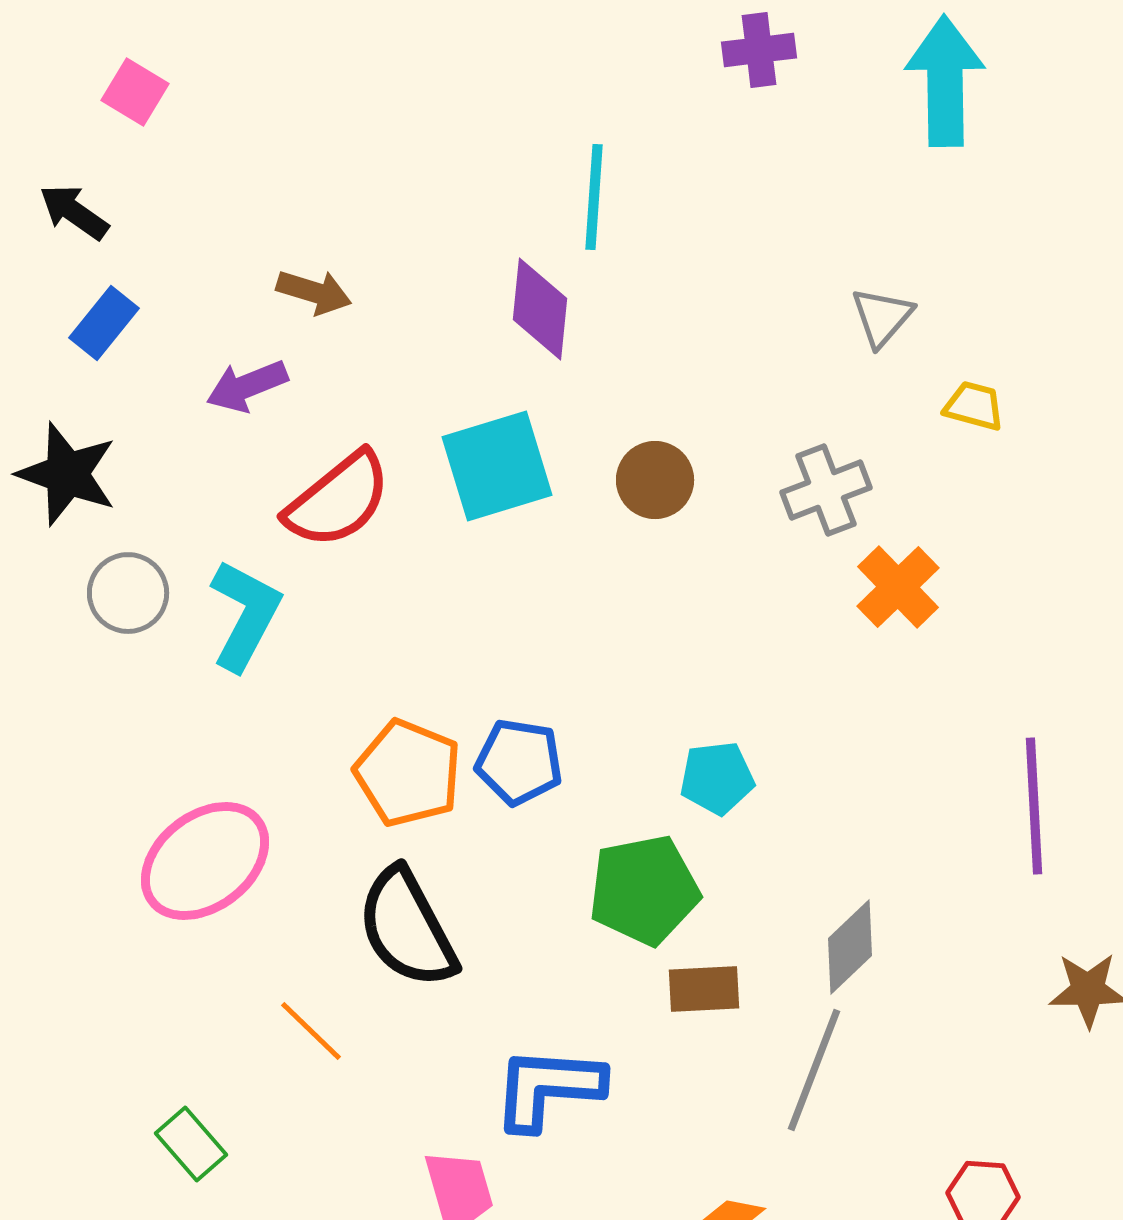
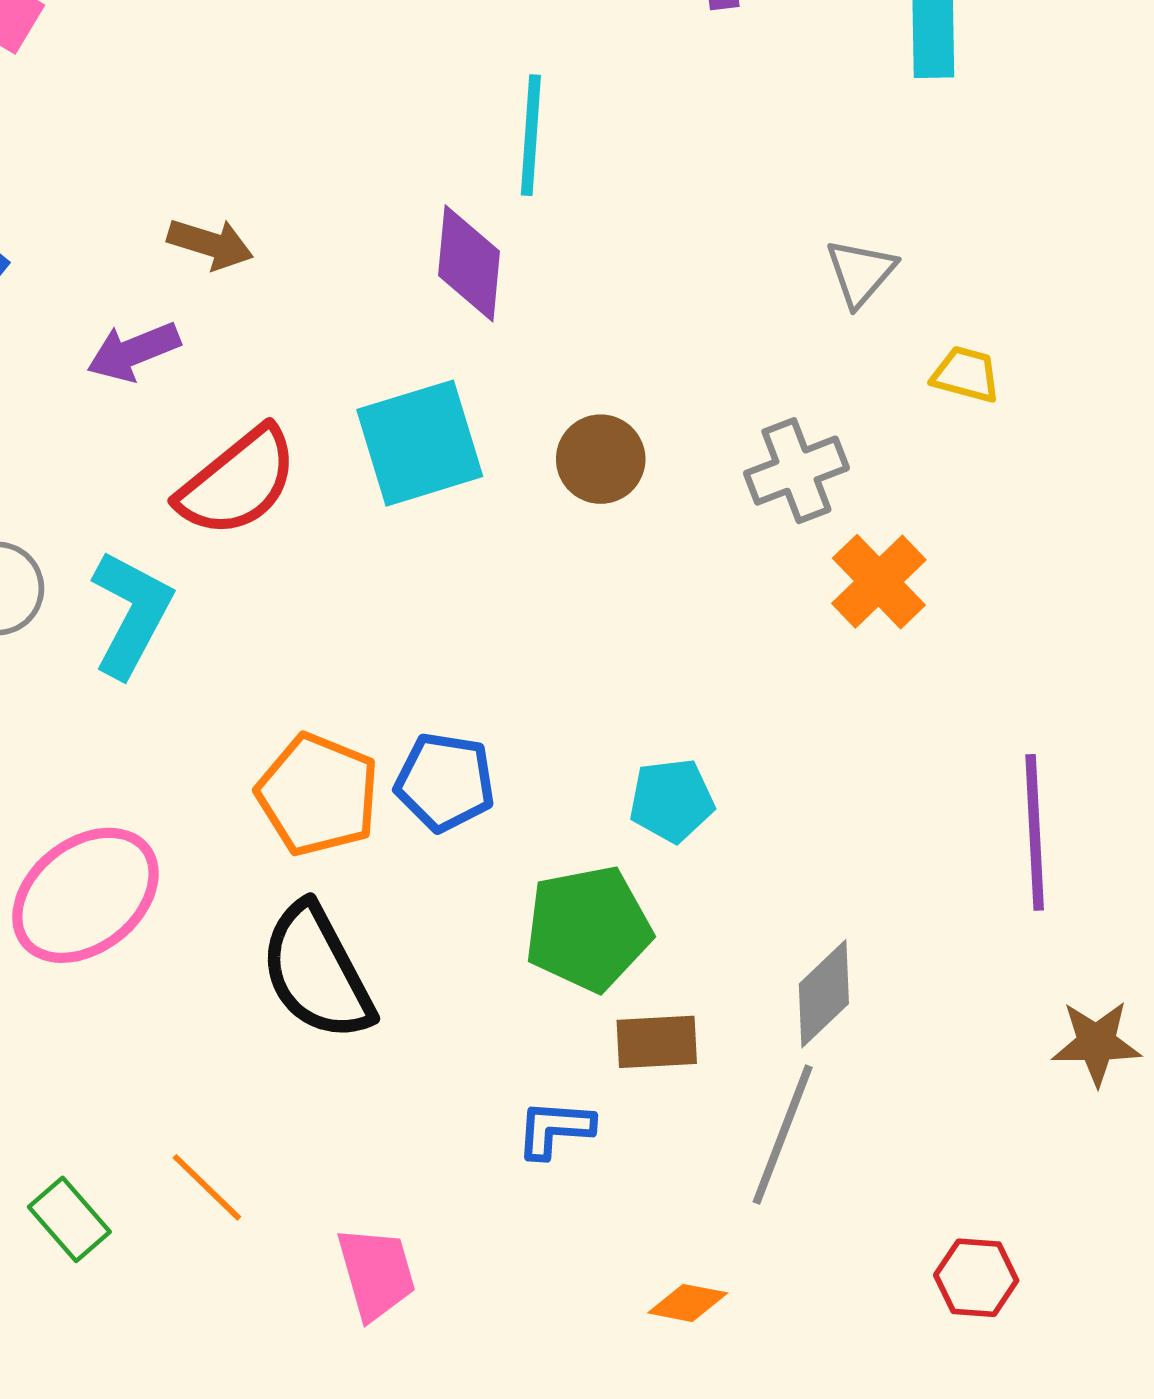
orange line: (311, 1031) -> (207, 1187), moved
blue L-shape: (548, 1088) -> (555, 1129), moved, size x0.6

